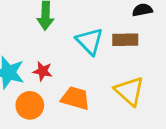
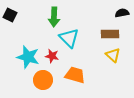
cyan triangle: (90, 41) -> (69, 38), moved
yellow triangle: (130, 91) -> (113, 55), moved, size x0.7

